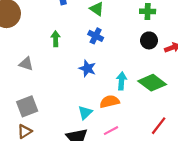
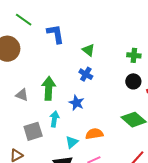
green arrow: (56, 39) -> (49, 88), moved, size x1.6
cyan arrow: (122, 81) -> (54, 119), moved
gray square: (27, 106) -> (33, 131), moved

